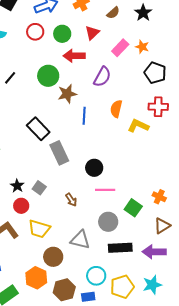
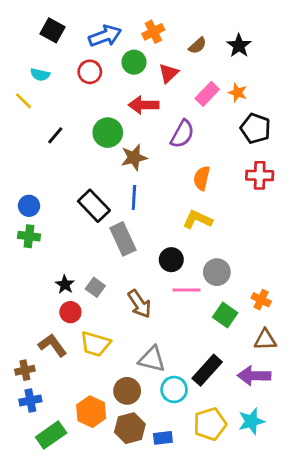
green circle: (62, 34) -> (134, 62), moved
blue line: (84, 116) -> (134, 198), moved
yellow L-shape: (138, 126) -> (198, 220), moved
brown arrow: (71, 200) -> (140, 304), size x1.5
gray circle: (108, 222) -> (217, 272), moved
brown triangle: (162, 226) -> (265, 340), turned 30
black rectangle: (120, 248) -> (207, 370), turned -45
brown circle: (53, 257) -> (127, 391), moved
cyan circle: (96, 276) -> (174, 389), moved

